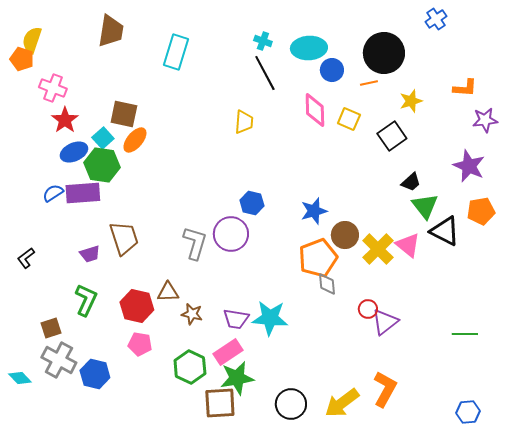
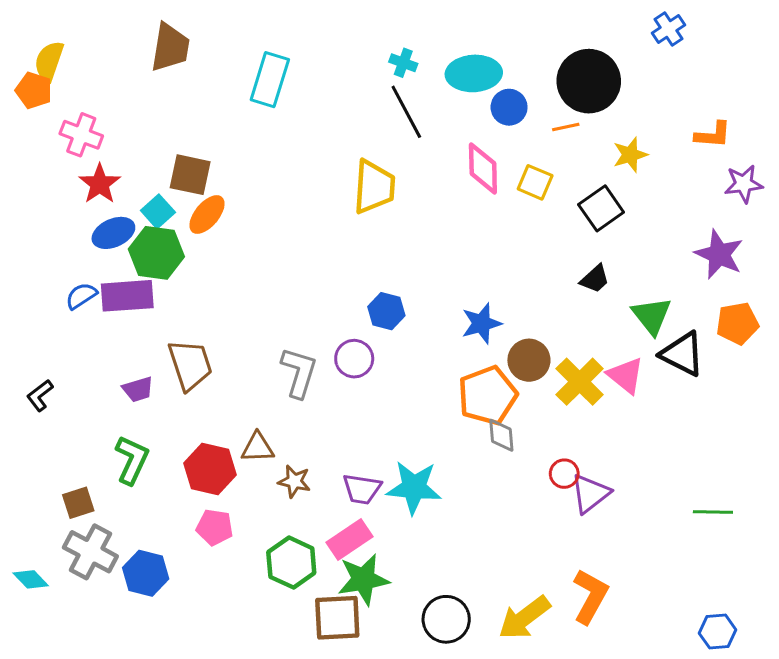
yellow trapezoid: (244, 122) -> (374, 187), size x1.5
black trapezoid: (411, 182) -> (595, 279), moved
purple circle: (231, 234) -> (354, 359), size x0.7

